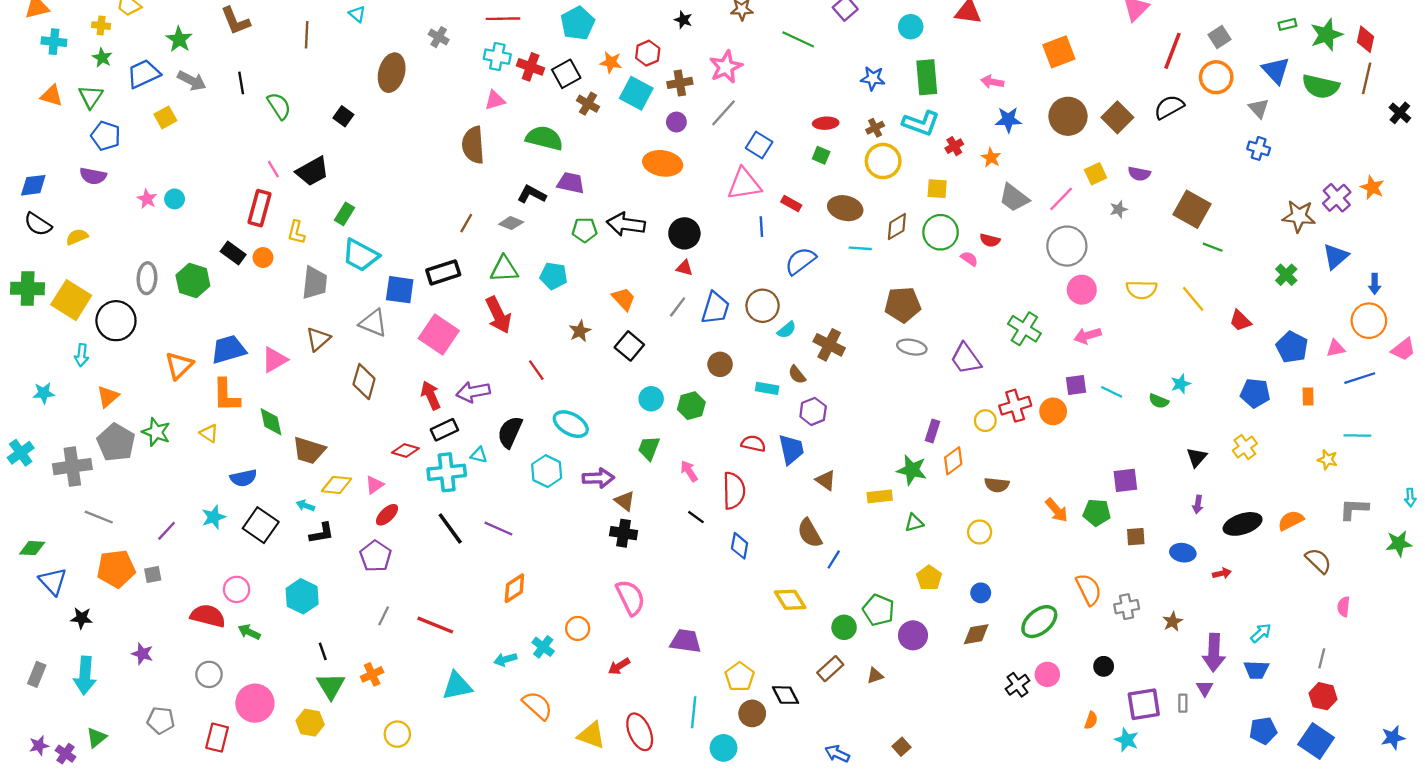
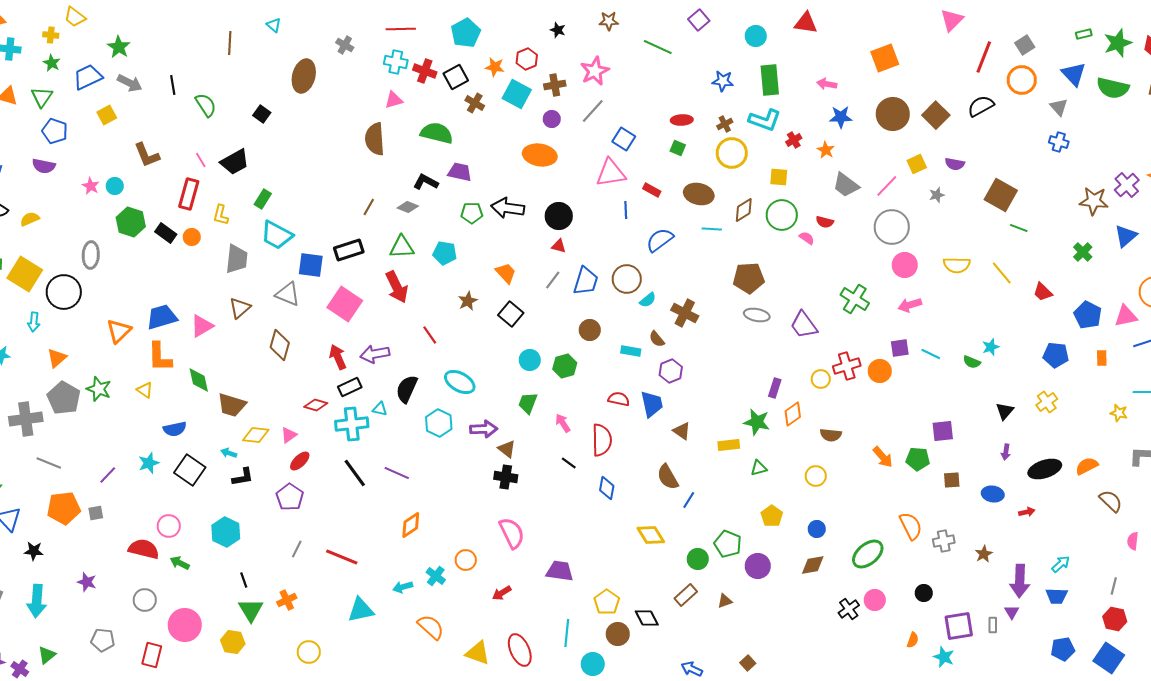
brown L-shape: (235, 21) -> (147, 155), moved
green hexagon: (193, 280) -> (131, 222), moved
pink triangle: (1336, 348) -> (1126, 316), size x1.4

